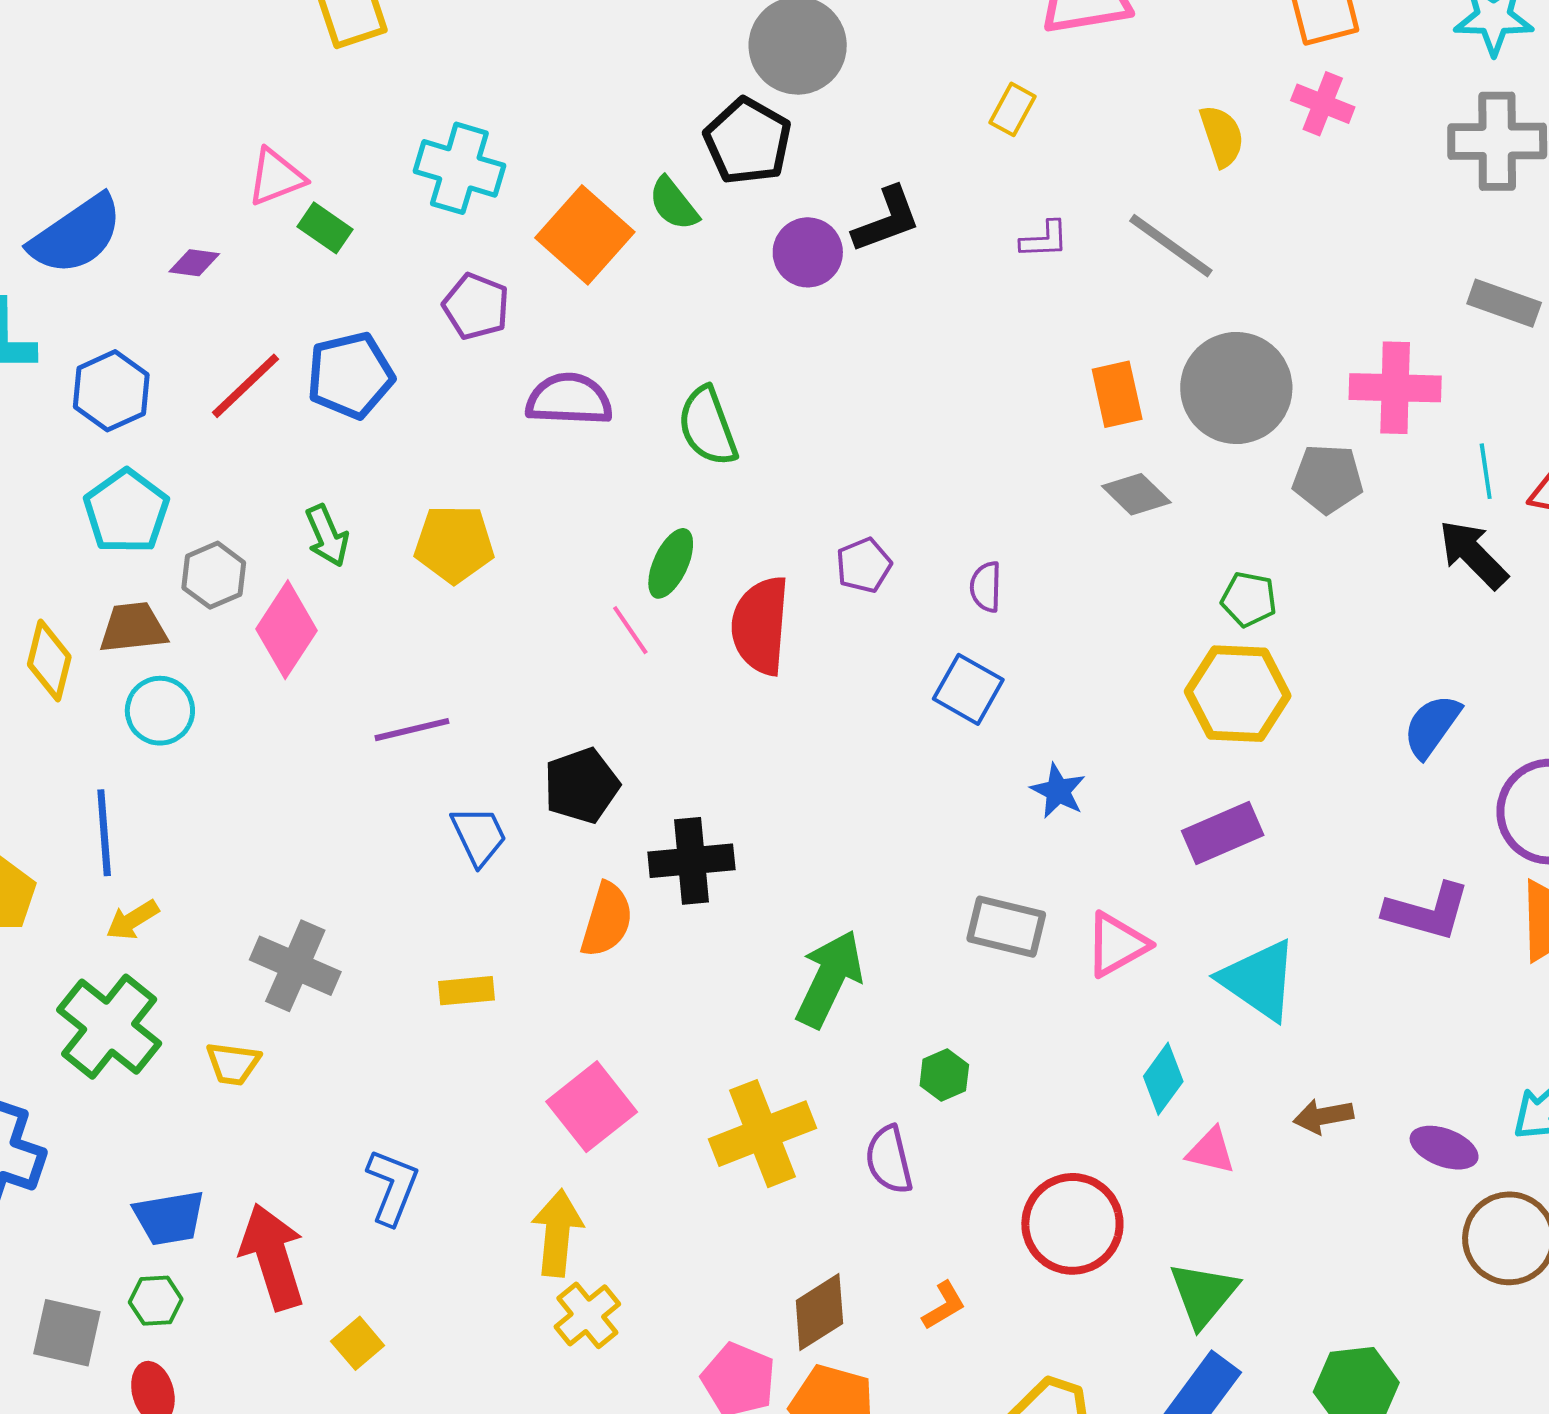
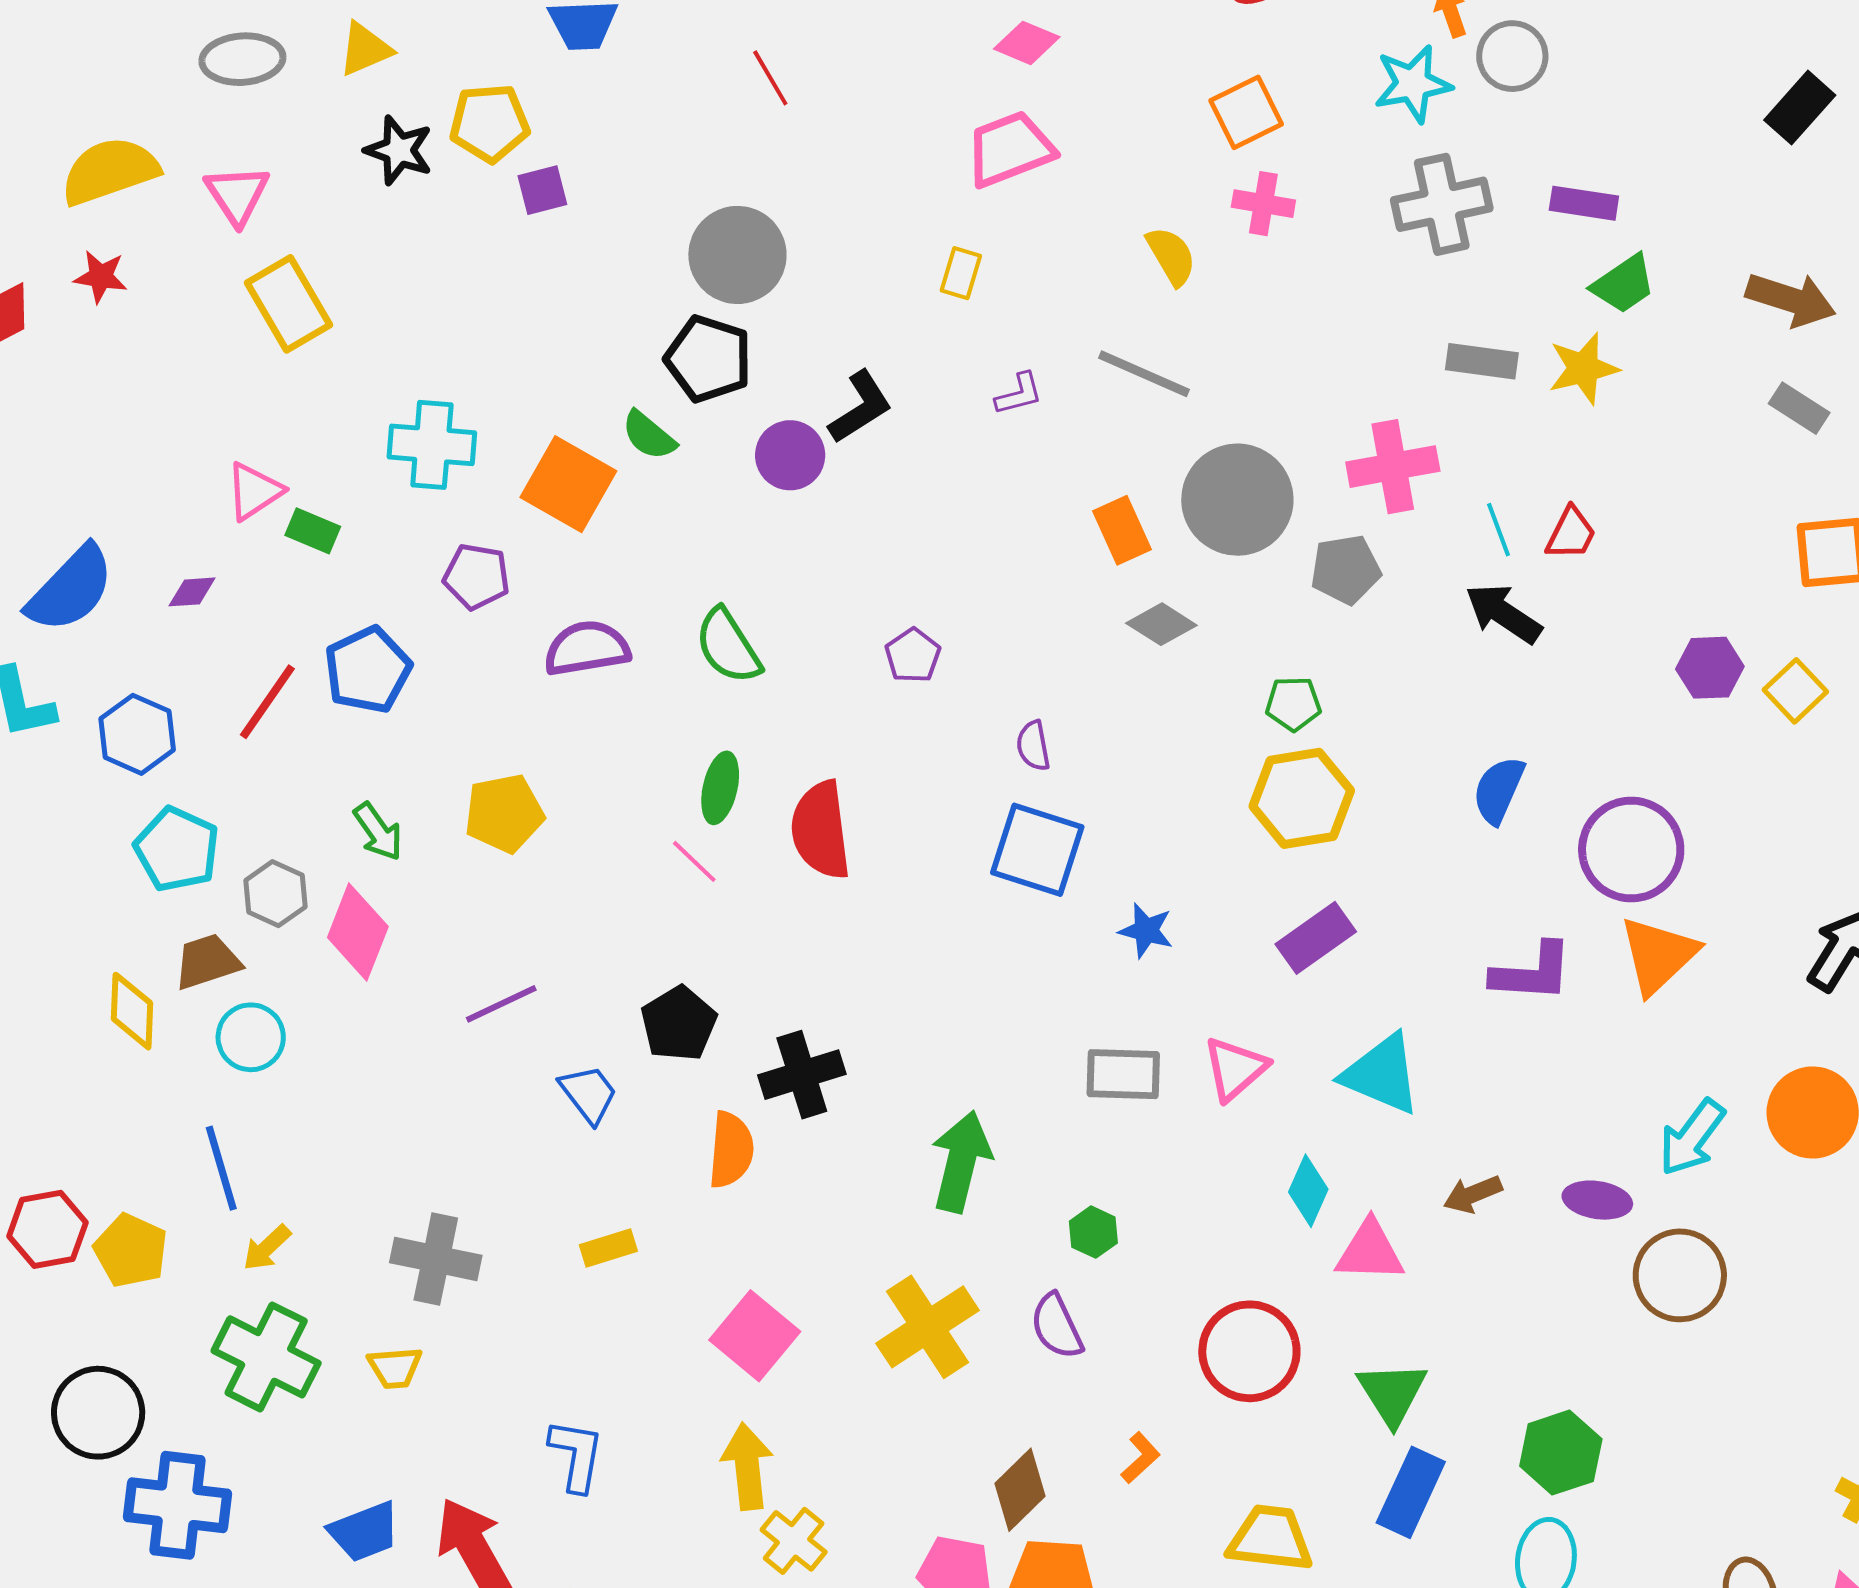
purple pentagon: (864, 565) -> (913, 656), moved
blue square: (968, 689) -> (1037, 850), size x1.4
pink triangle: (1211, 1151) -> (1370, 1251), size x1.4

